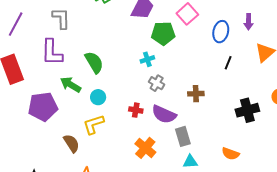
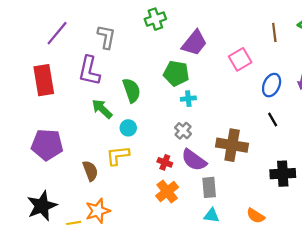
green pentagon: (163, 33) -> (176, 73), moved
black line: (228, 63) -> (273, 120), turned -64
gray cross: (157, 83) -> (183, 131), moved
brown cross: (196, 94) -> (232, 145), size x1.8
purple pentagon: (43, 107) -> (47, 145), moved
red cross: (136, 110) -> (165, 162), moved

